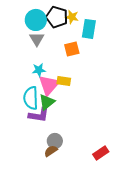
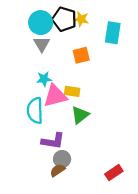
cyan rectangle: (89, 29) -> (113, 33), moved
pink triangle: (49, 85) -> (55, 96), turned 35
green triangle: (47, 102) -> (80, 115), moved
purple L-shape: (39, 115) -> (53, 141), moved

